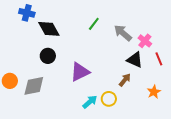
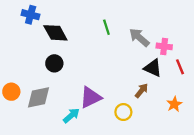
green line: (94, 24) -> (106, 27), turned -56
pink cross: (145, 41) -> (164, 46), turned -32
purple triangle: (80, 72) -> (91, 97), moved
cyan arrow: (90, 102) -> (71, 115), moved

